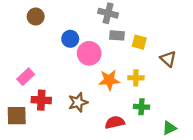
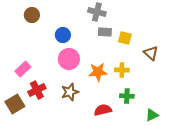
pink circle: (89, 53) -> (69, 59), moved
red cross: (41, 100) -> (37, 90), turned -30
brown square: (17, 116) -> (15, 104), turned -30

